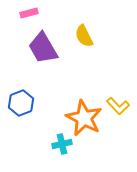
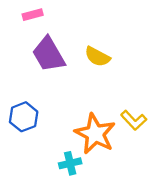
yellow semicircle: (84, 36) -> (97, 57), moved, turned -35

